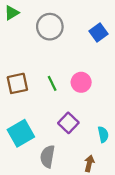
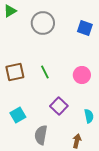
blue square: (99, 32) -> (85, 28), turned -35
pink circle: (81, 82) -> (82, 75), moved
cyan square: (21, 133) -> (18, 115), size x0.7

